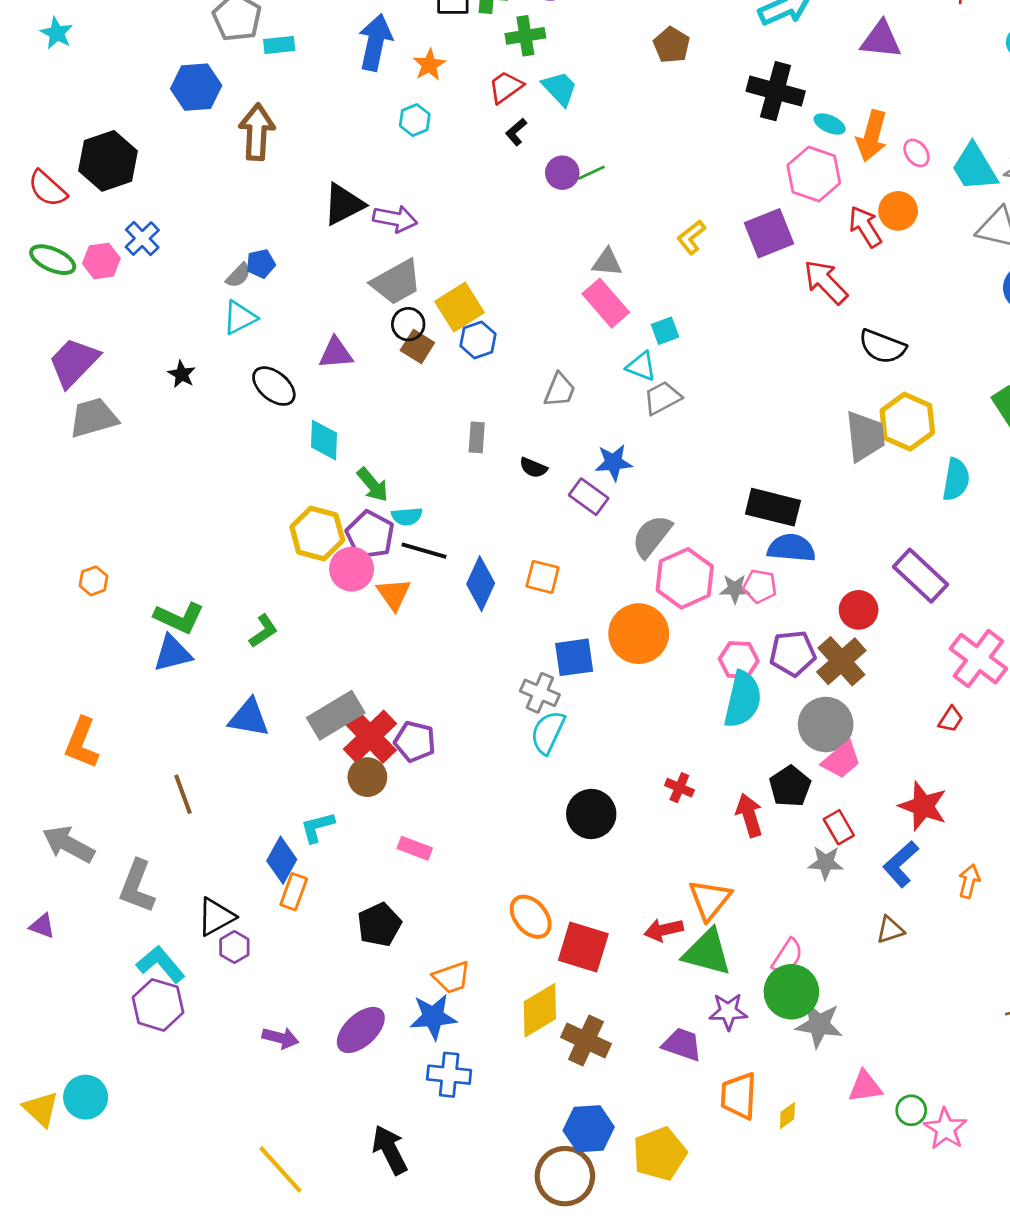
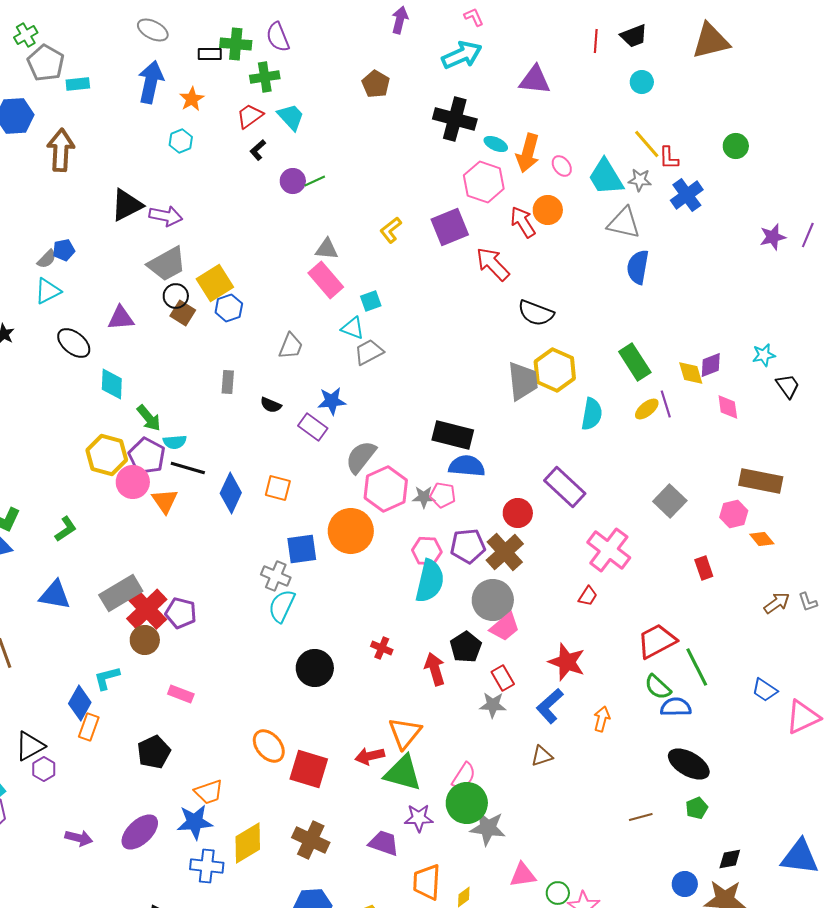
yellow diamond: (540, 1010) -> (248, 843), moved

